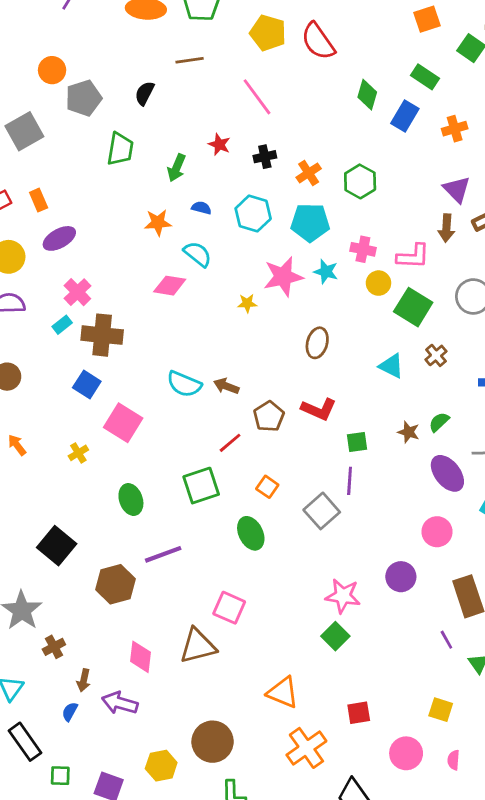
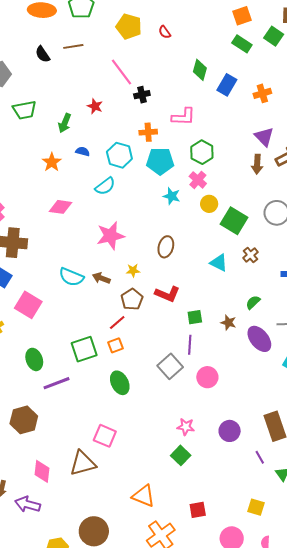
red semicircle: (318, 41) -> (165, 32), size x0.5
green rectangle: (425, 77) -> (242, 44), moved
black semicircle: (145, 93) -> (43, 54), moved, turned -60
green trapezoid: (120, 149) -> (24, 110), turned 70
black cross: (265, 157) -> (142, 95), moved
orange cross: (309, 173) -> (148, 132), moved, turned 30
green hexagon: (360, 181) -> (202, 152), moved
orange star: (158, 223) -> (52, 162), turned -30
pink cross: (363, 249) -> (198, 180), turned 30
cyan semicircle: (198, 254) -> (105, 186), moved, turned 105
pink L-shape: (413, 256) -> (183, 117), moved
pink star: (283, 277) -> (111, 236), moved
yellow star: (247, 303) -> (133, 270), moved
brown star: (409, 432) -> (228, 323), moved
red line: (230, 443) -> (117, 322), moved
orange square: (267, 487) -> (115, 345), moved, turned 35
pink circle: (437, 532) -> (207, 377), moved
purple line: (163, 554) -> (57, 383), moved
purple circle: (401, 577) -> (230, 431), moved
pink star: (343, 596) -> (186, 427), size x0.7

